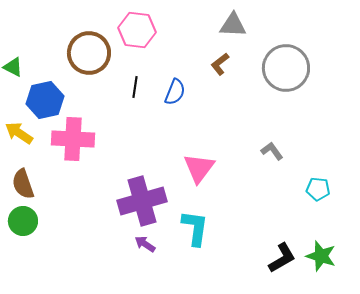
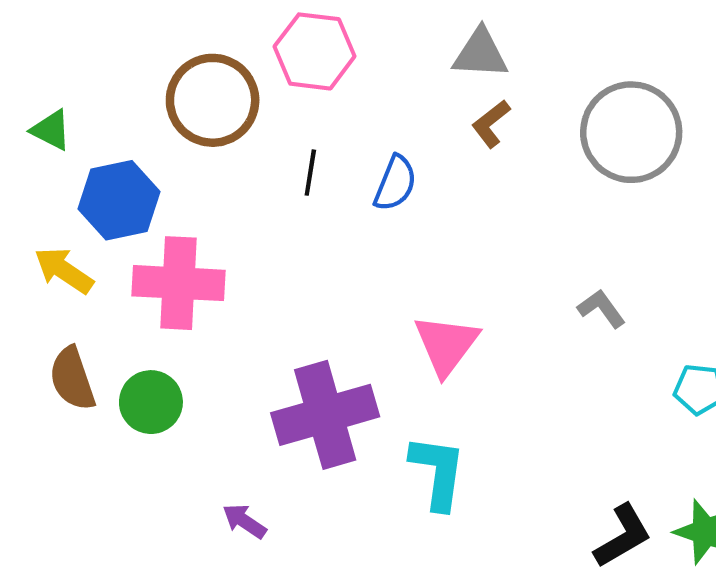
gray triangle: (233, 25) -> (480, 54), moved
green circle: (23, 221) -> (151, 402), moved
purple arrow: (145, 244) -> (244, 521), moved

